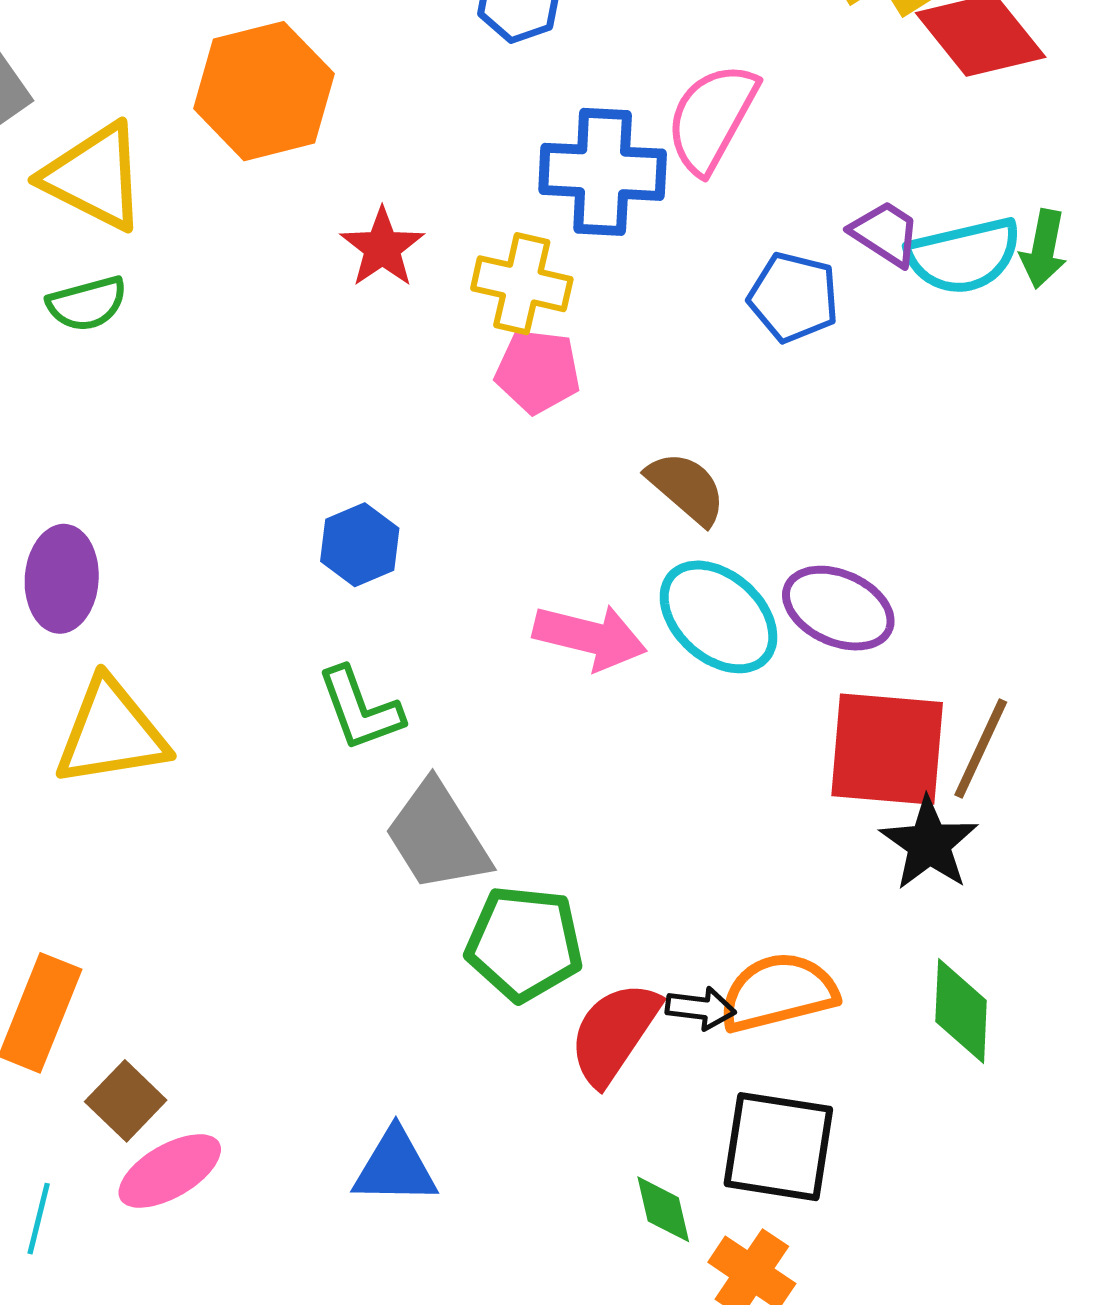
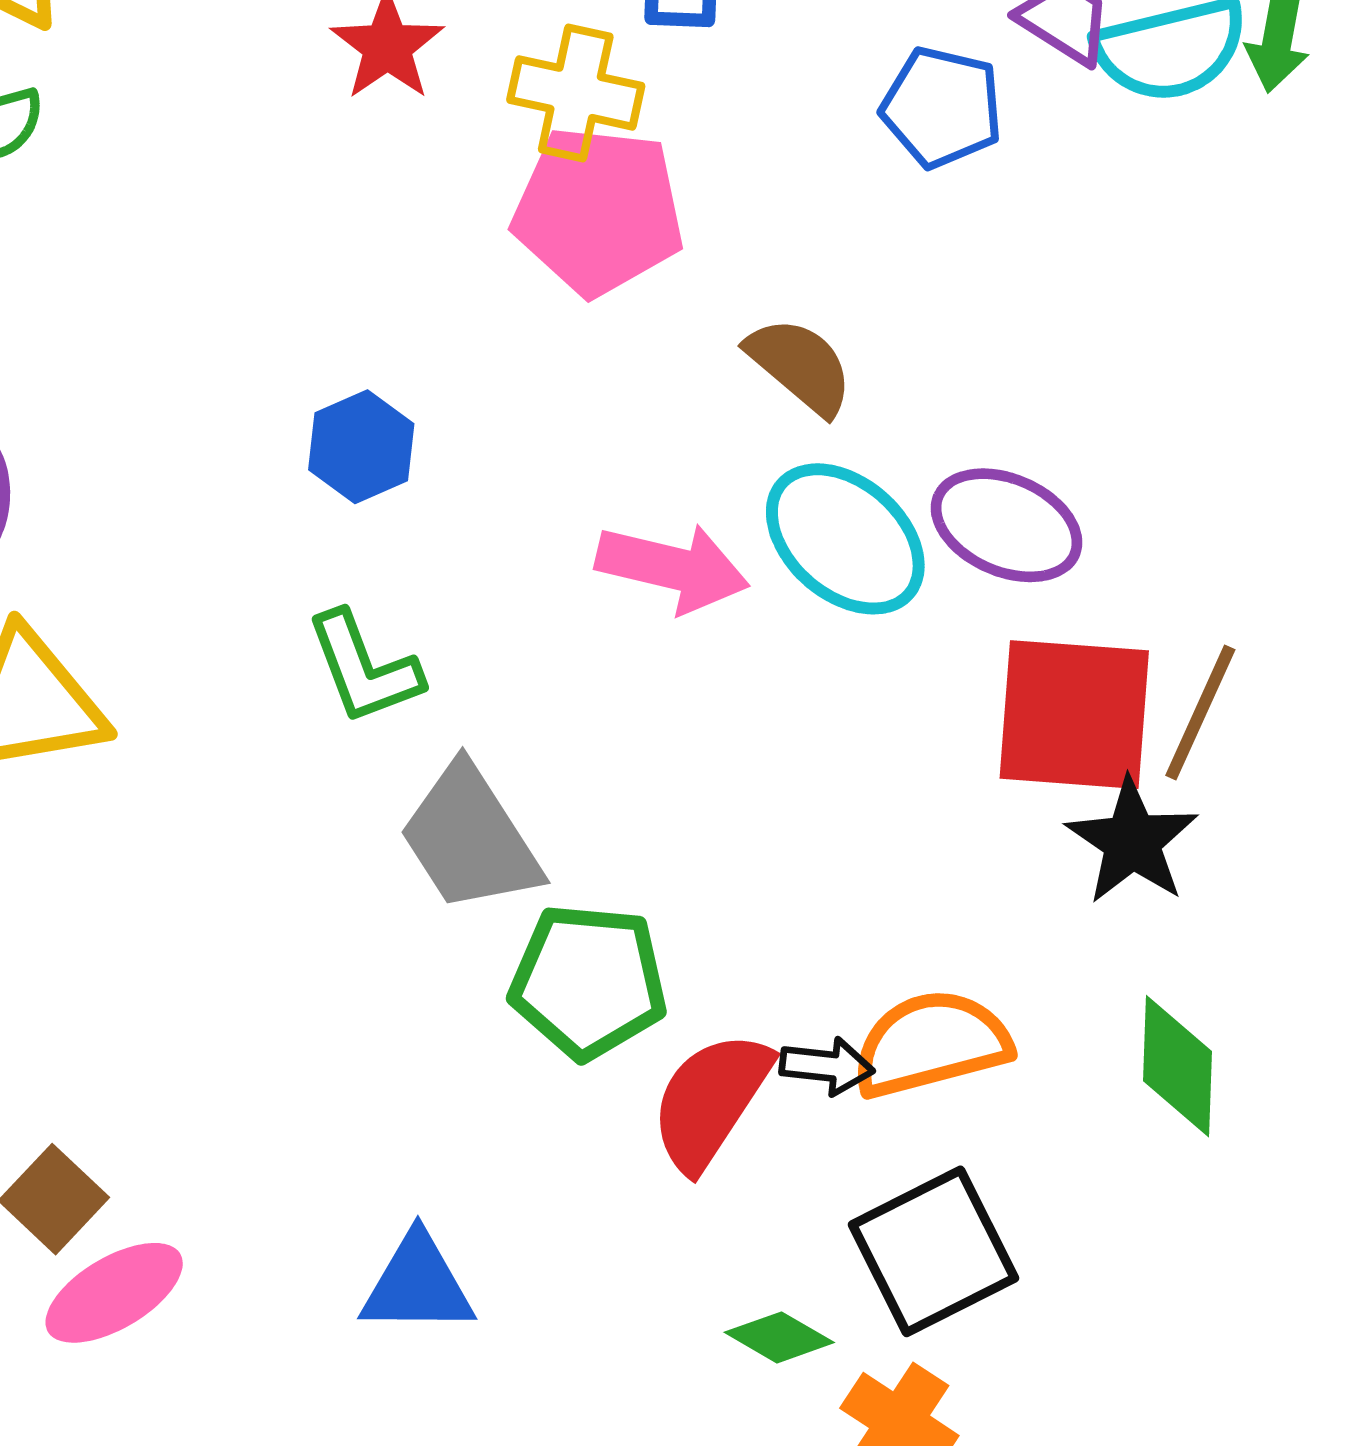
pink pentagon: (538, 371) -> (598, 211), size x1.5
black square: (778, 1147) -> (933, 1251), turned -35
green diamond: (663, 1209) -> (779, 1337), turned -46

